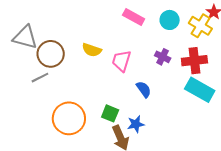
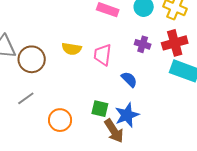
gray line: (40, 78) -> (26, 98), moved
orange circle: (69, 118) -> (60, 120), size x0.7
blue star: (136, 124) -> (127, 115), size x1.4

